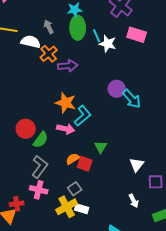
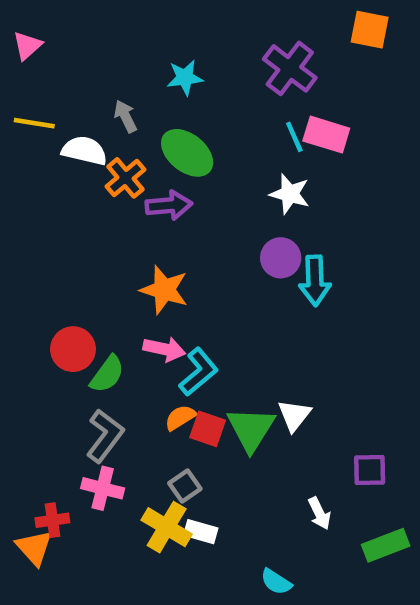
green ellipse: (78, 28) -> (187, 153), moved, turned -50
cyan line: (97, 36) -> (294, 137), moved
white star: (108, 44) -> (290, 194), moved
cyan arrow: (132, 99) -> (315, 281), turned 40
cyan L-shape: (83, 116) -> (199, 372), moved
green triangle: (101, 147) -> (251, 429), moved, size x1.6
white triangle: (137, 165) -> (294, 415), moved
yellow cross: (67, 207) -> (167, 527), turned -30

